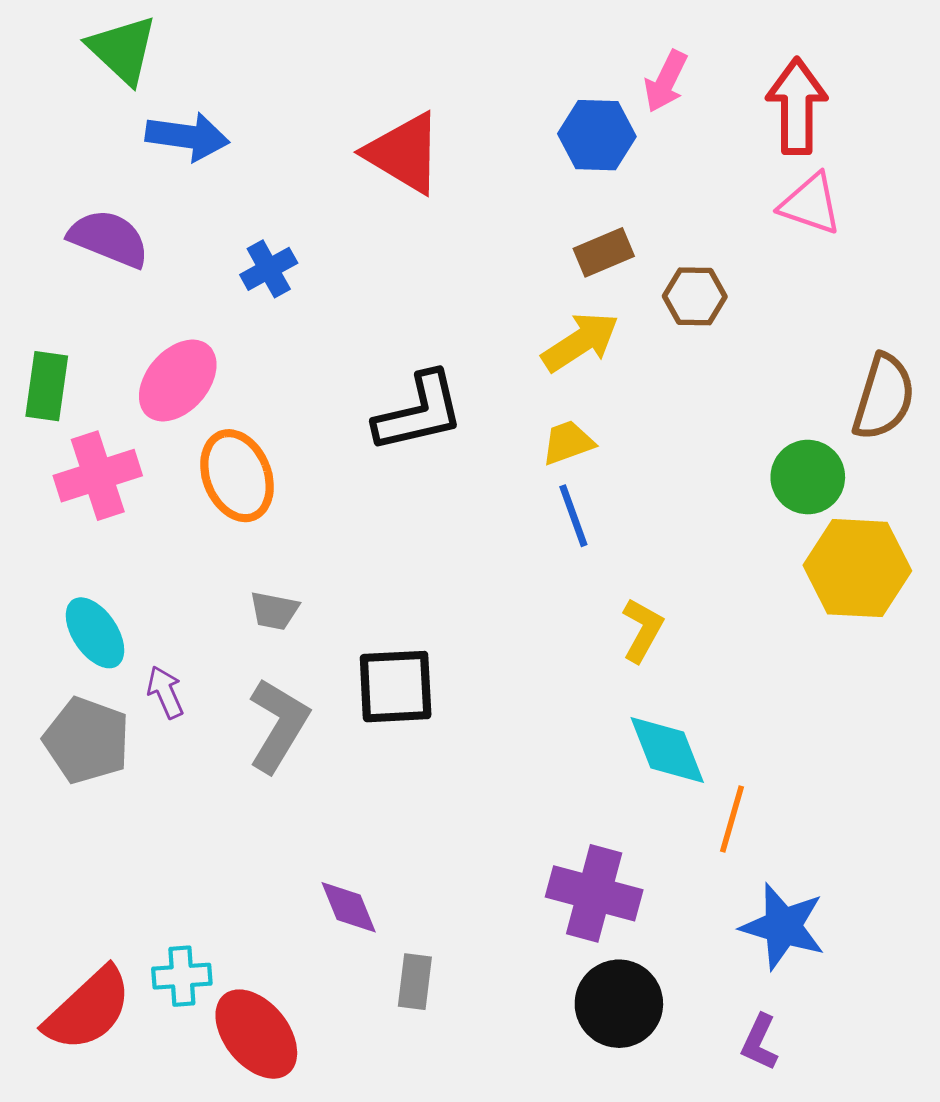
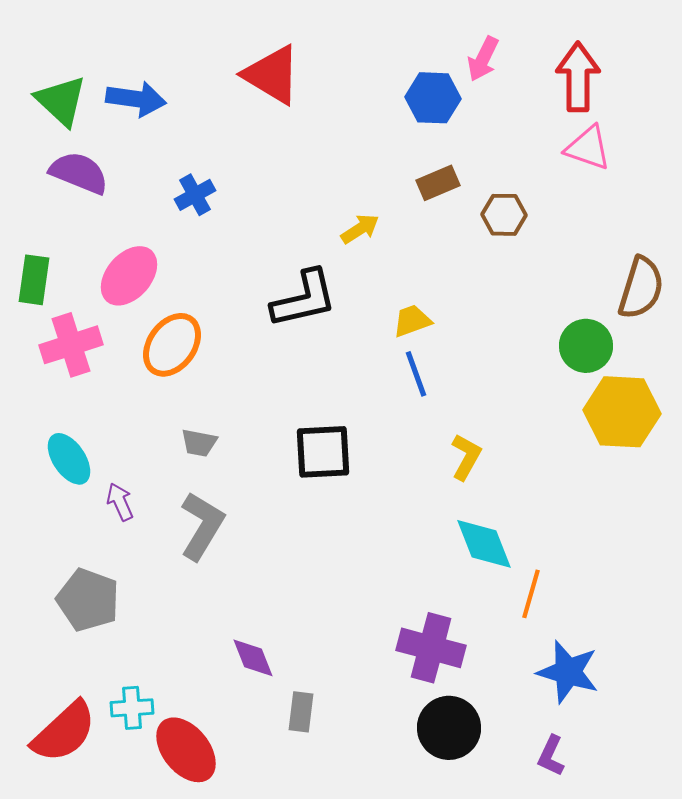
green triangle: (123, 50) -> (61, 101), moved
red triangle: (404, 153) -> (272, 75), moved
yellow arrow: (580, 342) -> (360, 229), moved, size x0.7
orange ellipse: (237, 476) -> (172, 345), turned 58
black square: (396, 687) -> (323, 452), moved
gray pentagon: (87, 740) -> (88, 600), moved

